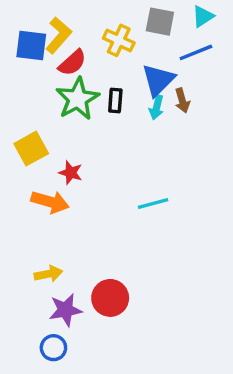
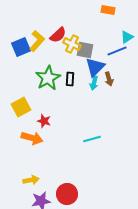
cyan triangle: (203, 16) -> (127, 37), moved
gray square: (160, 22) -> (85, 50), moved
blue square: (31, 46) -> (21, 47), turned -30
red semicircle: (72, 63) -> (58, 35), moved

